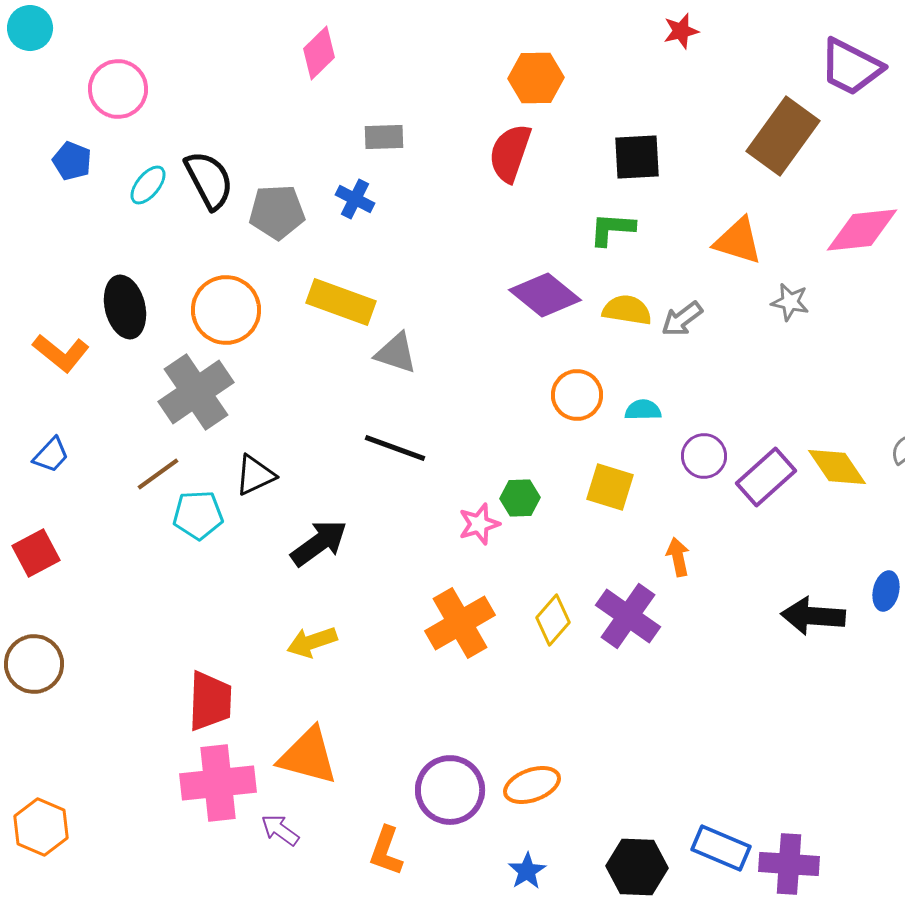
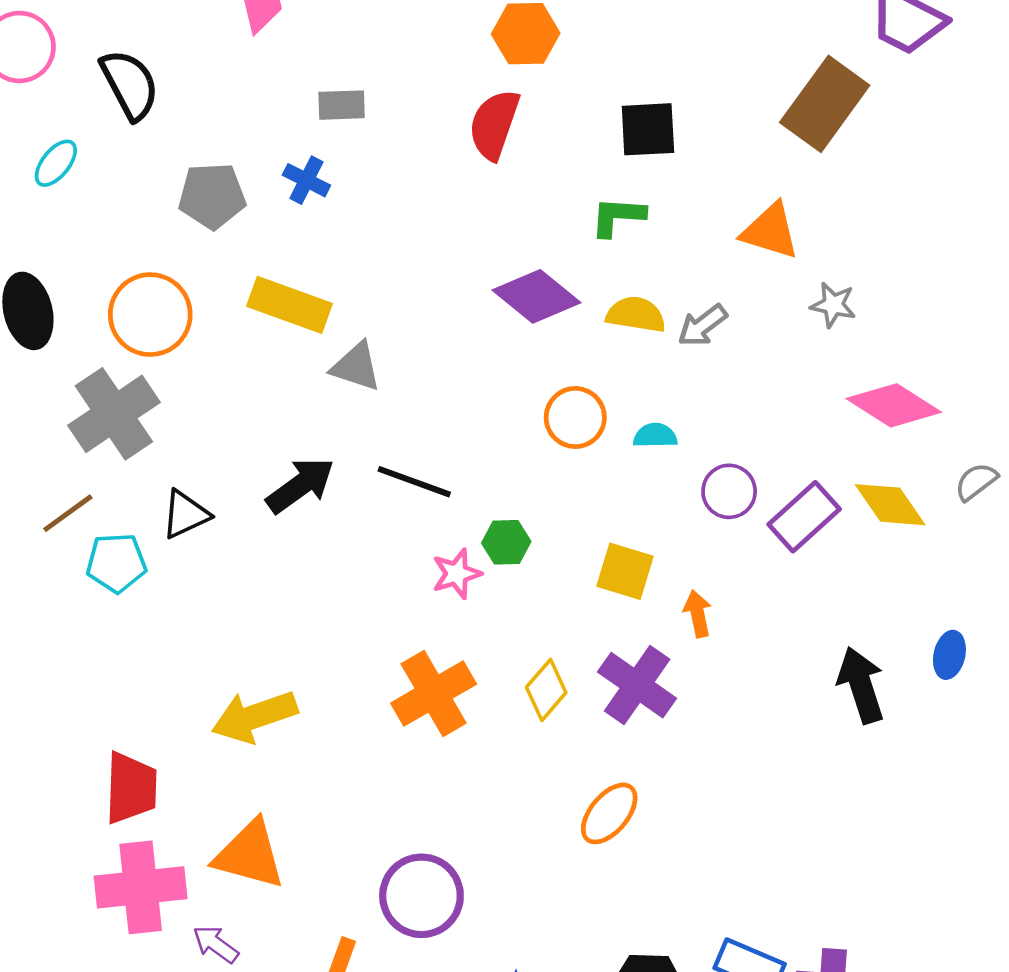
black semicircle: (209, 180) -> (130, 84), moved
pink diamond: (862, 230) -> (894, 405), moved, turned 38
black line: (395, 448) -> (414, 482), moved
yellow square: (610, 487) -> (625, 571), moved
black arrow: (319, 543) -> (300, 485), moved
black arrow: (813, 616) -> (861, 685), turned 68
yellow arrow: (312, 642) -> (254, 717), size x1.4
orange ellipse: (532, 785) -> (609, 813), moved, turned -30

